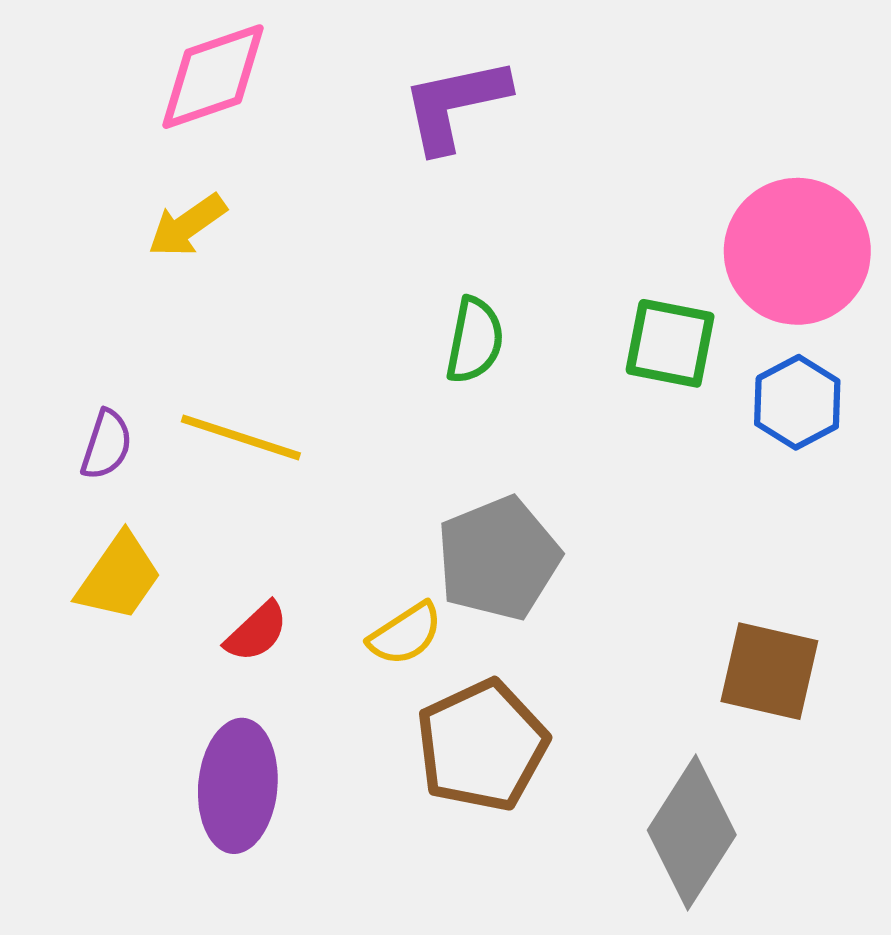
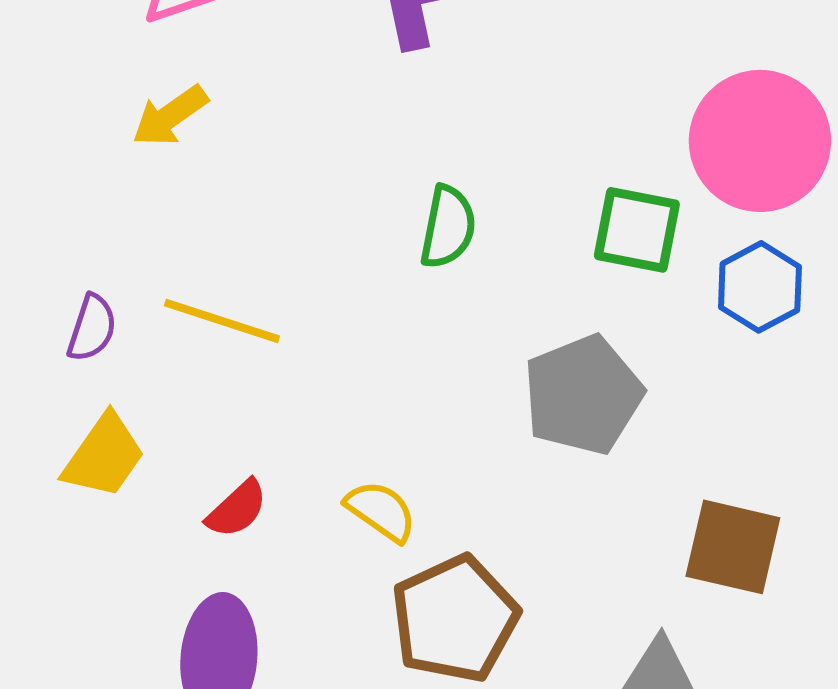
gray pentagon: (498, 558) -> (583, 395), moved
yellow semicircle: (405, 634) -> (381, 511), turned -112

